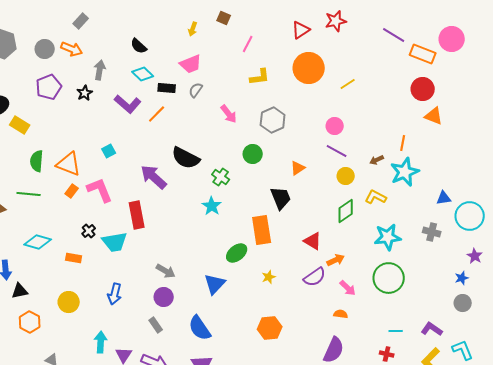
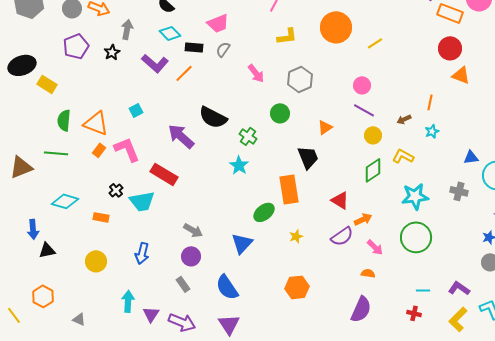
cyan star: (405, 172) -> (432, 131), size x0.5
red rectangle: (137, 215) -> (164, 174), turned -48
orange hexagon: (30, 322) -> (43, 296), moved

